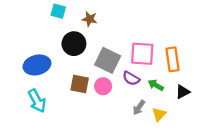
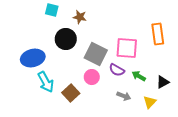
orange rectangle: (173, 59) -> (158, 34), moved
brown square: (80, 84) -> (71, 93), moved, turned 36
cyan arrow: (37, 101) -> (46, 82), moved
gray arrow: (139, 108) -> (124, 96), turned -104
yellow triangle: (159, 114) -> (150, 102), moved

